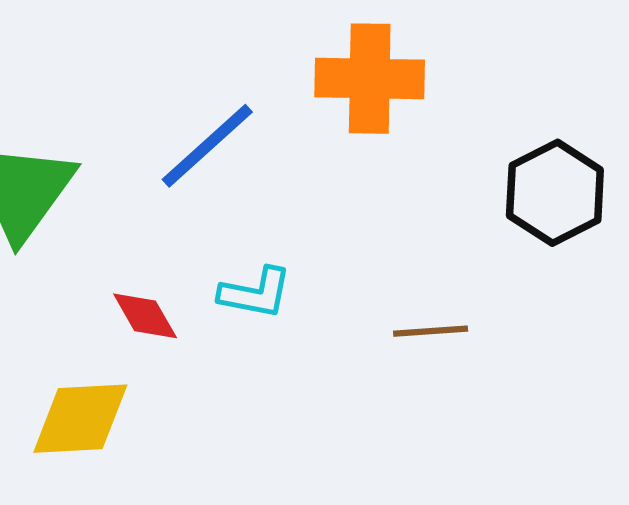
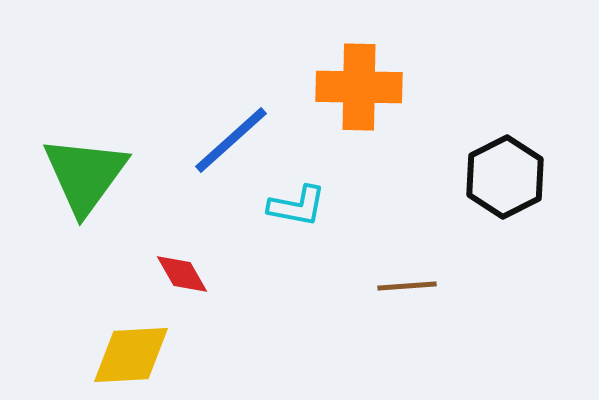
cyan L-shape: (255, 293) -> (297, 206), moved

